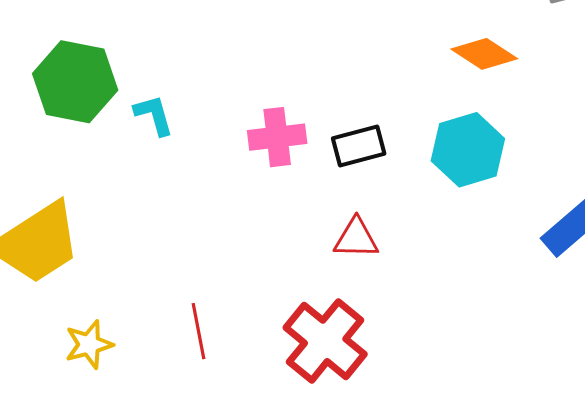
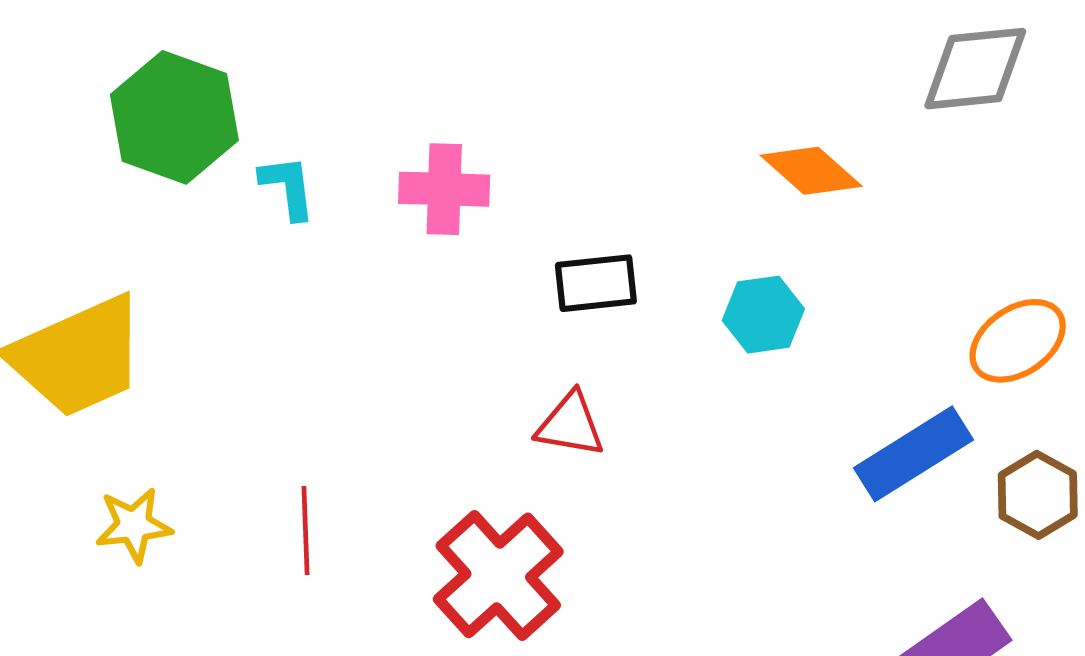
pink cross: (277, 137) -> (444, 189), moved
cyan hexagon: (468, 150) -> (763, 315), size x0.7

